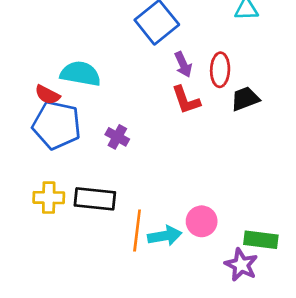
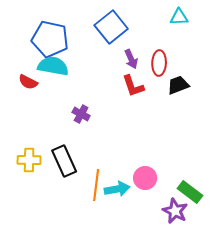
blue pentagon: (57, 125) -> (50, 39), moved
black rectangle: (95, 199) -> (64, 161), turned 60
green rectangle: (261, 240) -> (190, 192), turned 30

